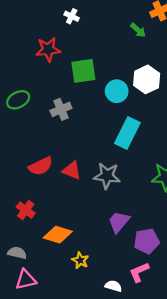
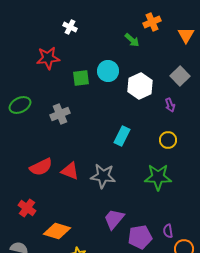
green square: (83, 71) -> (81, 78), size x0.7
cyan circle: (117, 91) -> (108, 71), moved
cyan rectangle: (127, 133) -> (122, 136), size x0.7

